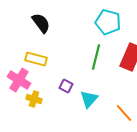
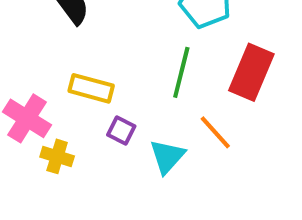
yellow rectangle: (36, 59) -> (91, 88), moved
orange line: (124, 113) -> (215, 132), moved

